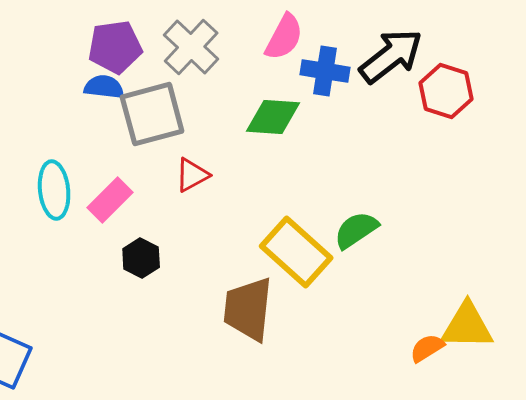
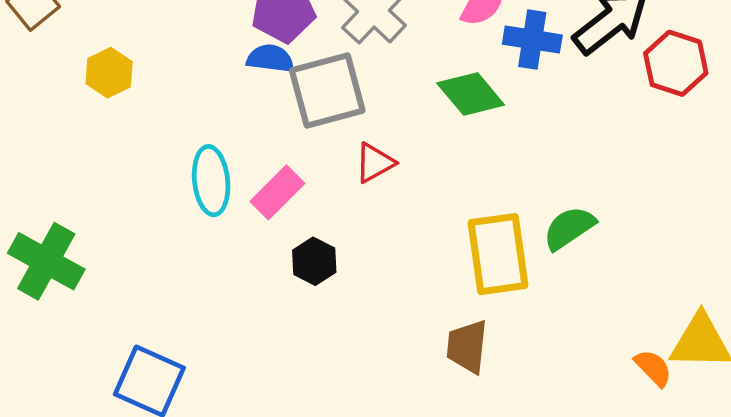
green diamond: (273, 117) -> (471, 94), turned 46
yellow rectangle: (296, 252) -> (498, 254), turned 40
brown trapezoid: (248, 309) -> (467, 347), moved, size x0.7
orange semicircle: (427, 348) -> (653, 368), turned 78

